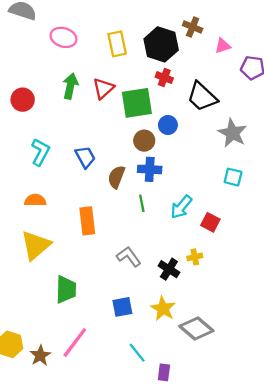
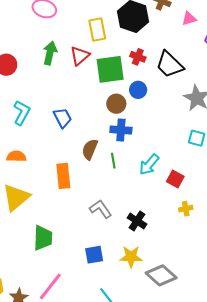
yellow rectangle: (117, 44) -> (97, 30), moved
red cross: (164, 78) -> (138, 57), moved
brown semicircle: (116, 177) -> (90, 149), moved
yellow cross: (195, 257) -> (186, 209), moved
yellow star: (163, 309) -> (131, 257), turned -30

